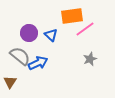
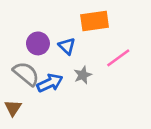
pink line: (85, 29) -> (118, 58), moved
gray star: (90, 59) -> (83, 75), moved

